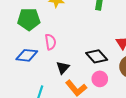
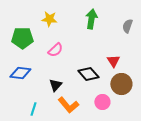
pink semicircle: (50, 42) -> (55, 50), moved, turned 56
pink circle: (100, 79) -> (102, 102), moved

